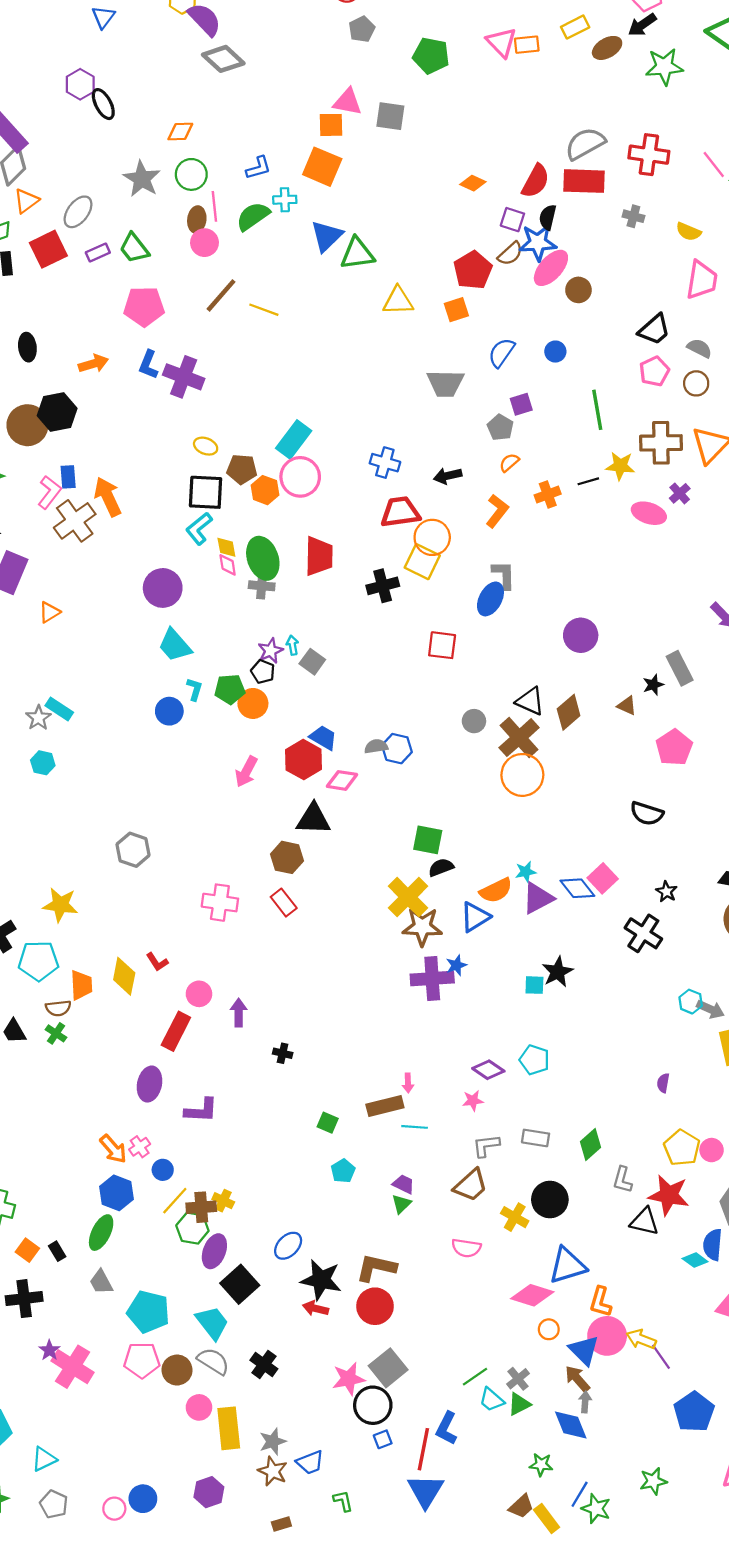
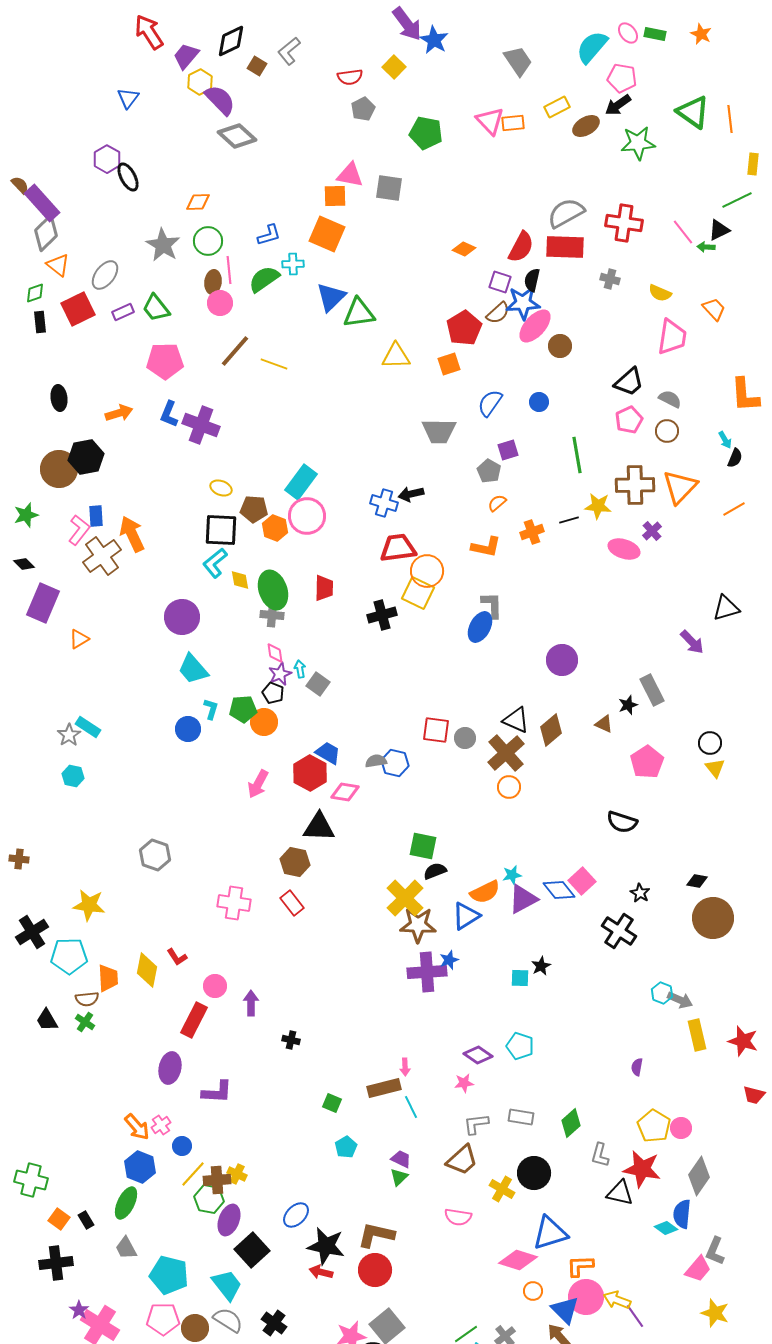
orange triangle: (26, 201) -> (58, 265), turned -45
black arrow: (448, 476) -> (411, 494), moved
orange L-shape: (497, 511) -> (486, 547), turned 64
red trapezoid: (319, 556) -> (324, 588), size x0.7
pink diamond: (228, 565) -> (275, 653), moved
red square: (442, 645) -> (436, 730), moved
orange circle: (522, 775) -> (509, 787), size x0.6
black star: (558, 972) -> (541, 966), size x0.7
cyan line: (415, 1127) -> (411, 1107), turned 60
orange L-shape: (600, 1302) -> (580, 1266), turned 72

